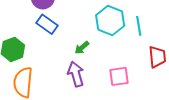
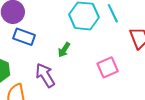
purple arrow: (76, 74) -> (45, 75), moved

